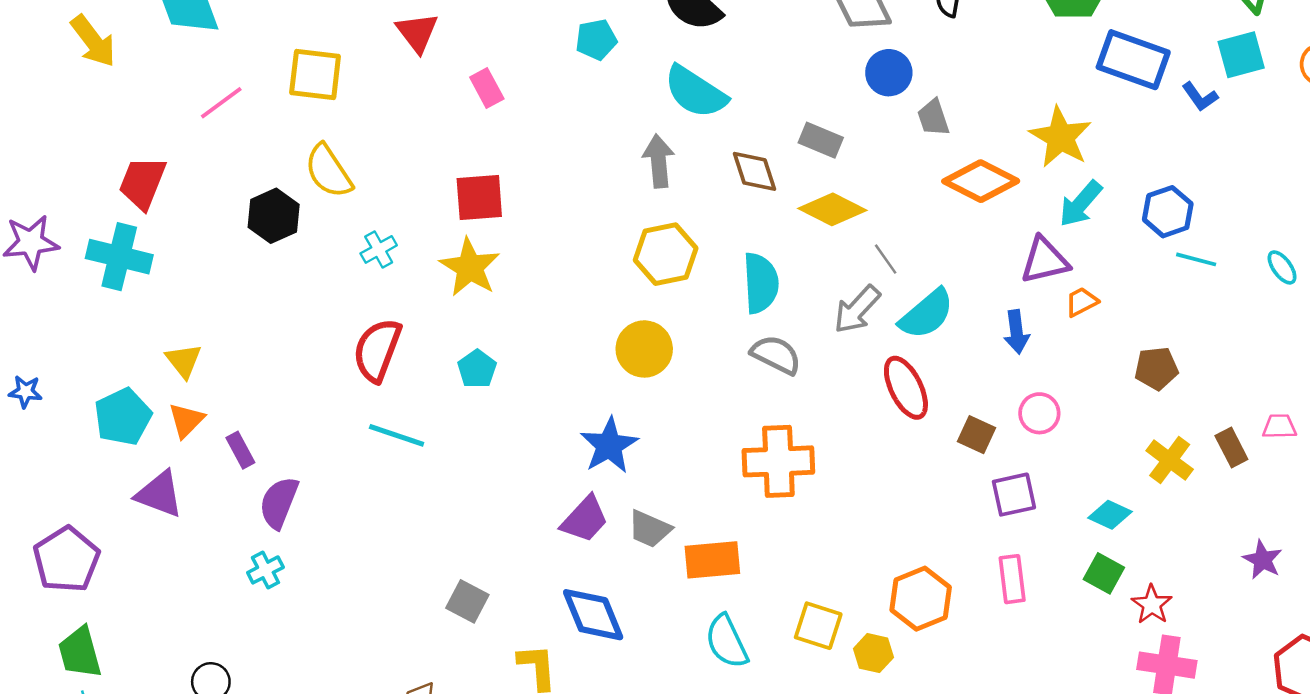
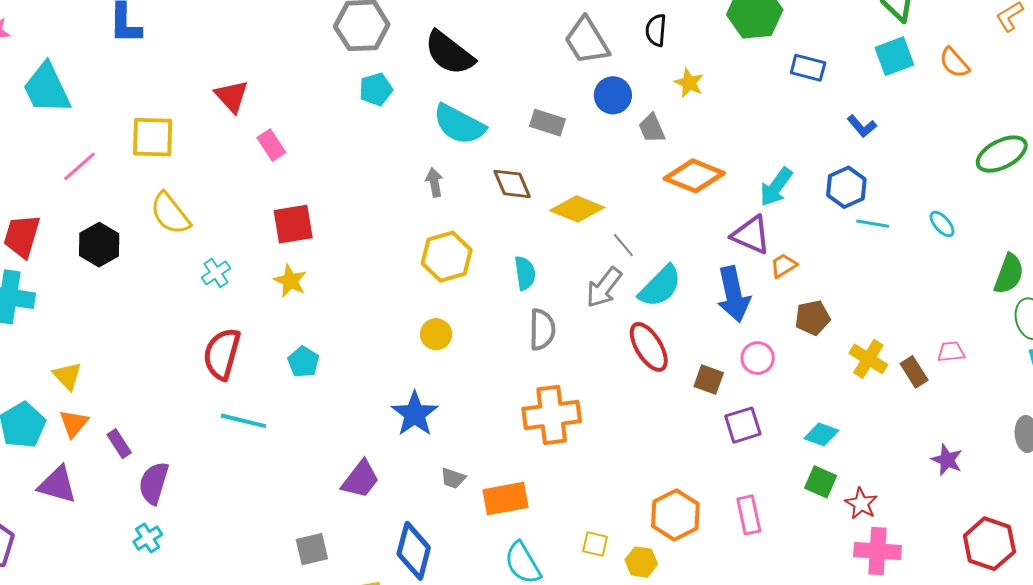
blue rectangle: (1133, 60) -> (808, 68), size x0.6
pink rectangle: (487, 88) -> (271, 145), moved
blue L-shape: (1200, 97) -> (862, 126), moved
yellow star: (1060, 137) -> (689, 83), moved, size x0.6
gray rectangle: (821, 140) -> (548, 123), moved
gray arrow: (659, 161) -> (434, 182), size x0.7
black hexagon: (274, 216) -> (99, 245), moved
purple triangle: (1045, 260) -> (751, 235), turned 42
yellow star: (470, 267) -> (290, 281), size x0.7
cyan semicircle: (761, 283) -> (525, 273), size x0.7
blue arrow: (1016, 332) -> (733, 294), size x1.6
yellow circle: (644, 349) -> (436, 334), size x0.7
gray semicircle: (776, 355) -> (542, 329), turned 69
brown pentagon: (1156, 368) -> (813, 318), moved
yellow cross: (1170, 460) -> (868, 359), moved
purple trapezoid: (585, 519) -> (361, 479), moved
gray trapezoid: (650, 529) -> (453, 478), size x0.7
pink rectangle: (1012, 579) -> (749, 515), moved
gray square: (467, 601) -> (312, 549), turned -36
blue diamond: (593, 615) -> (414, 551), turned 42
yellow square: (818, 626) -> (595, 544), size x0.7

